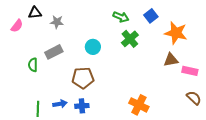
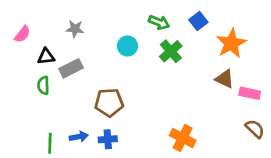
black triangle: (35, 13) -> (46, 57), moved
orange star: (176, 33) -> (231, 43), turned 30
cyan circle: (93, 47) -> (127, 46), moved
brown triangle: (171, 60) -> (225, 79), turned 35

